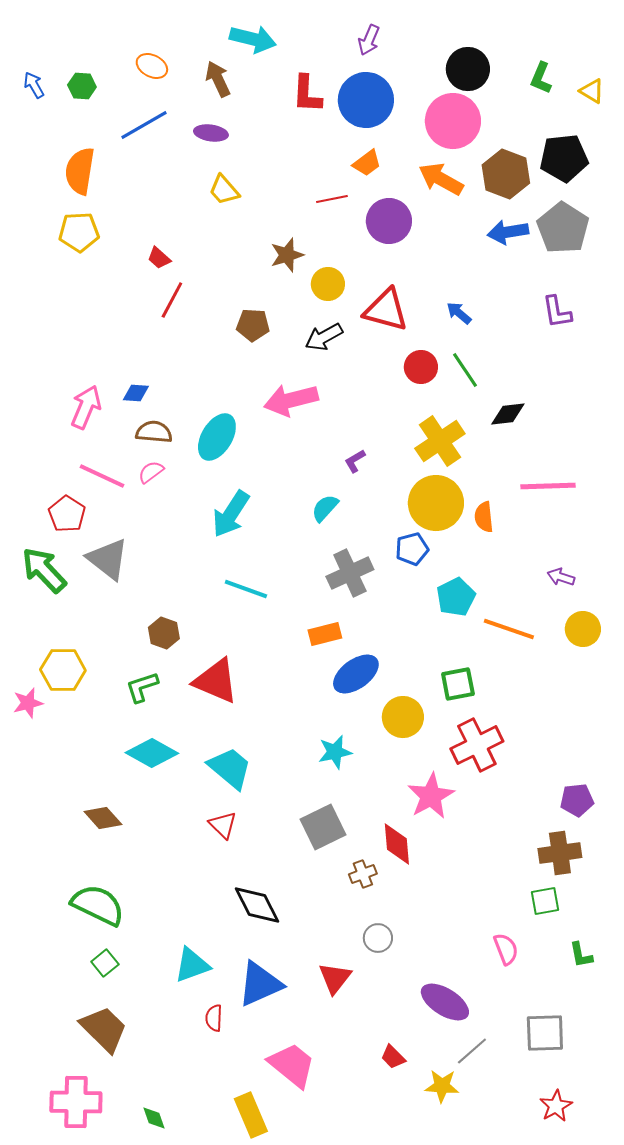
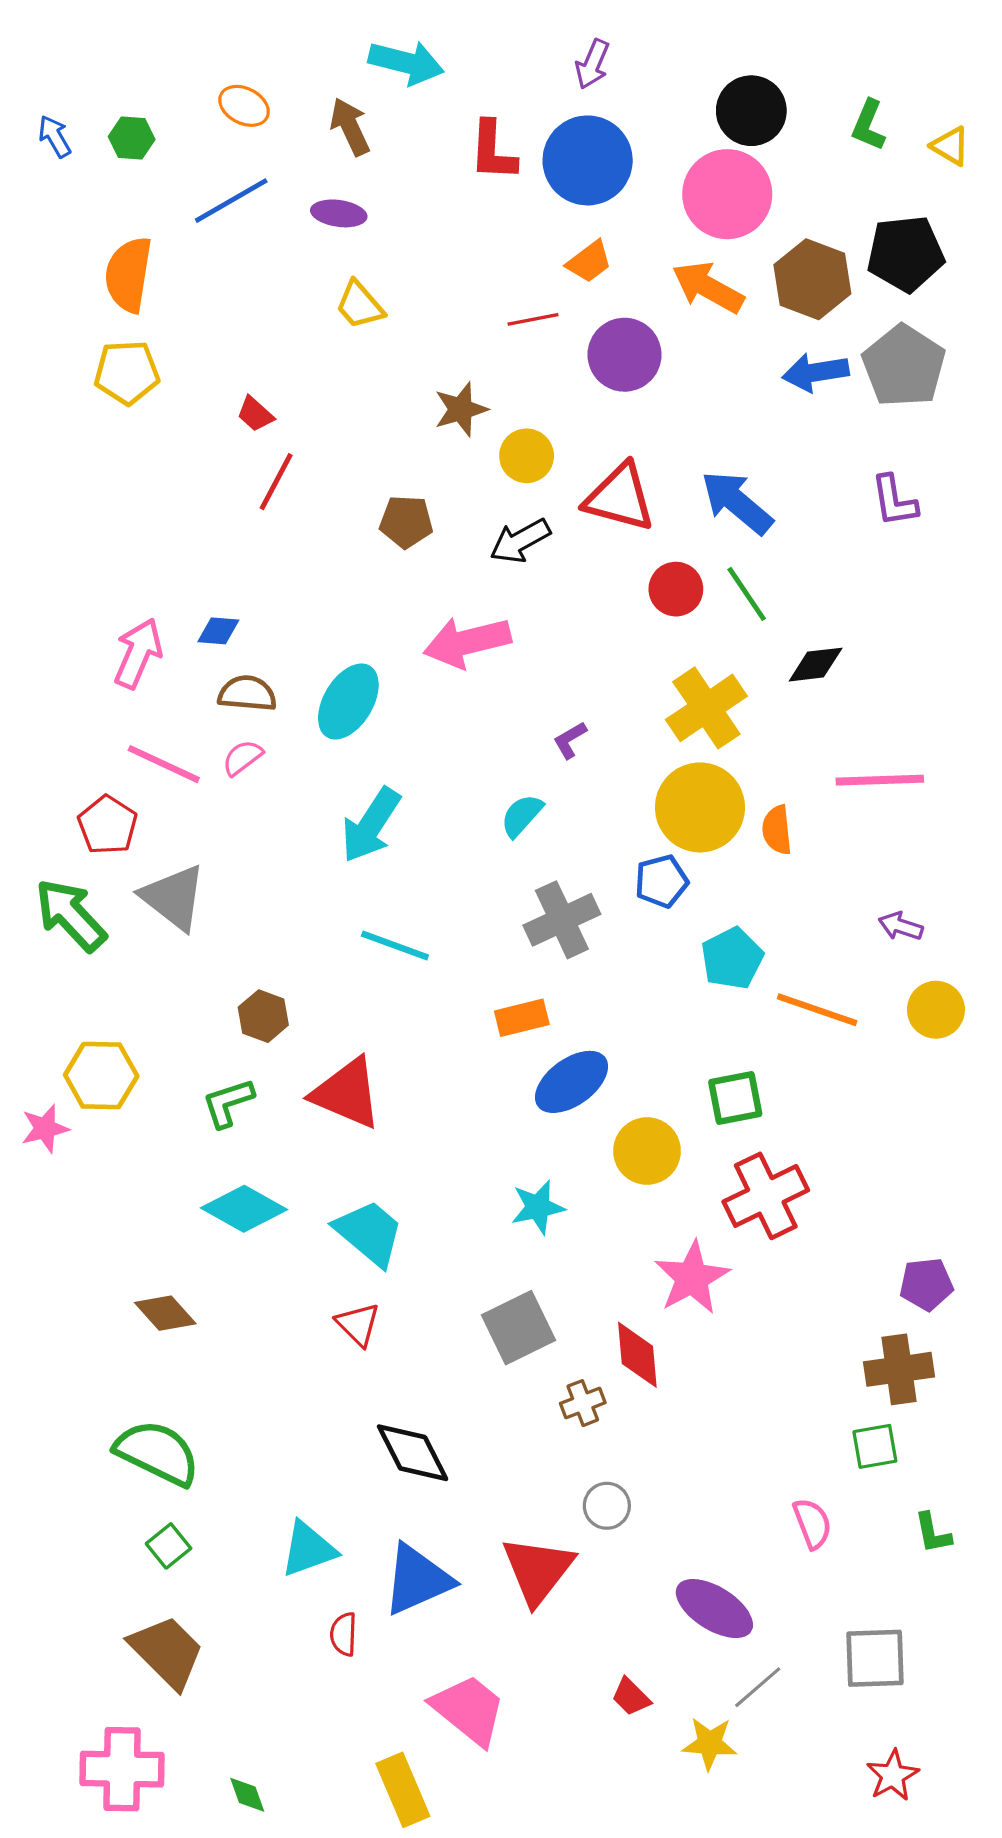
blue arrow: (459, 313) -> (737, 502), size x1.8
red triangle: (335, 978) -> (538, 1570), size x1.4

